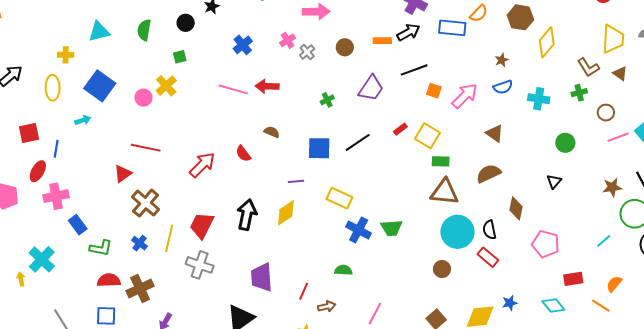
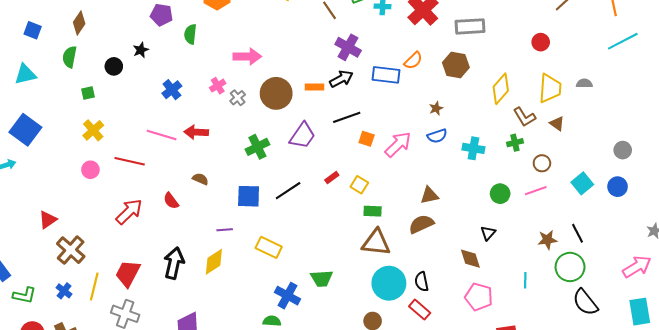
green semicircle: (144, 30) -> (70, 57), moved
yellow diamond: (547, 42) -> (501, 89), moved
brown circle: (345, 47) -> (276, 93), size x1.8
green square: (180, 57) -> (88, 93), moved
pink circle: (143, 98) -> (90, 170), moved
green cross: (327, 100) -> (257, 147), size x1.6
brown triangle: (495, 133) -> (429, 195), moved, turned -48
yellow square: (427, 136) -> (359, 185), size x0.7
pink line: (618, 137) -> (536, 191), moved
red line: (146, 148) -> (130, 161), moved
brown diamond: (516, 208) -> (470, 259), moved, turned -30
blue cross: (359, 230) -> (288, 296), moved
cyan line: (604, 241) -> (525, 280), moved, turned -49

